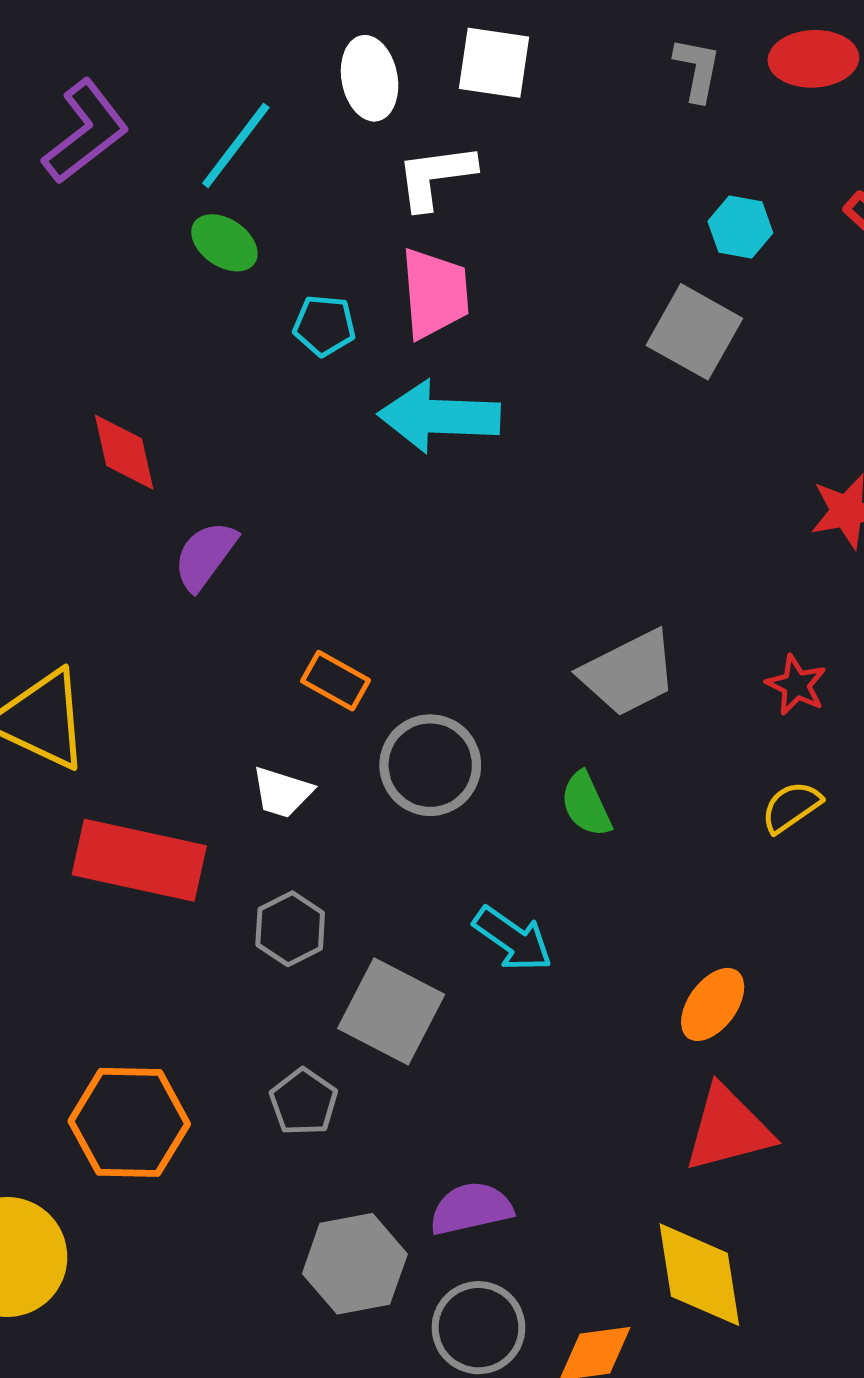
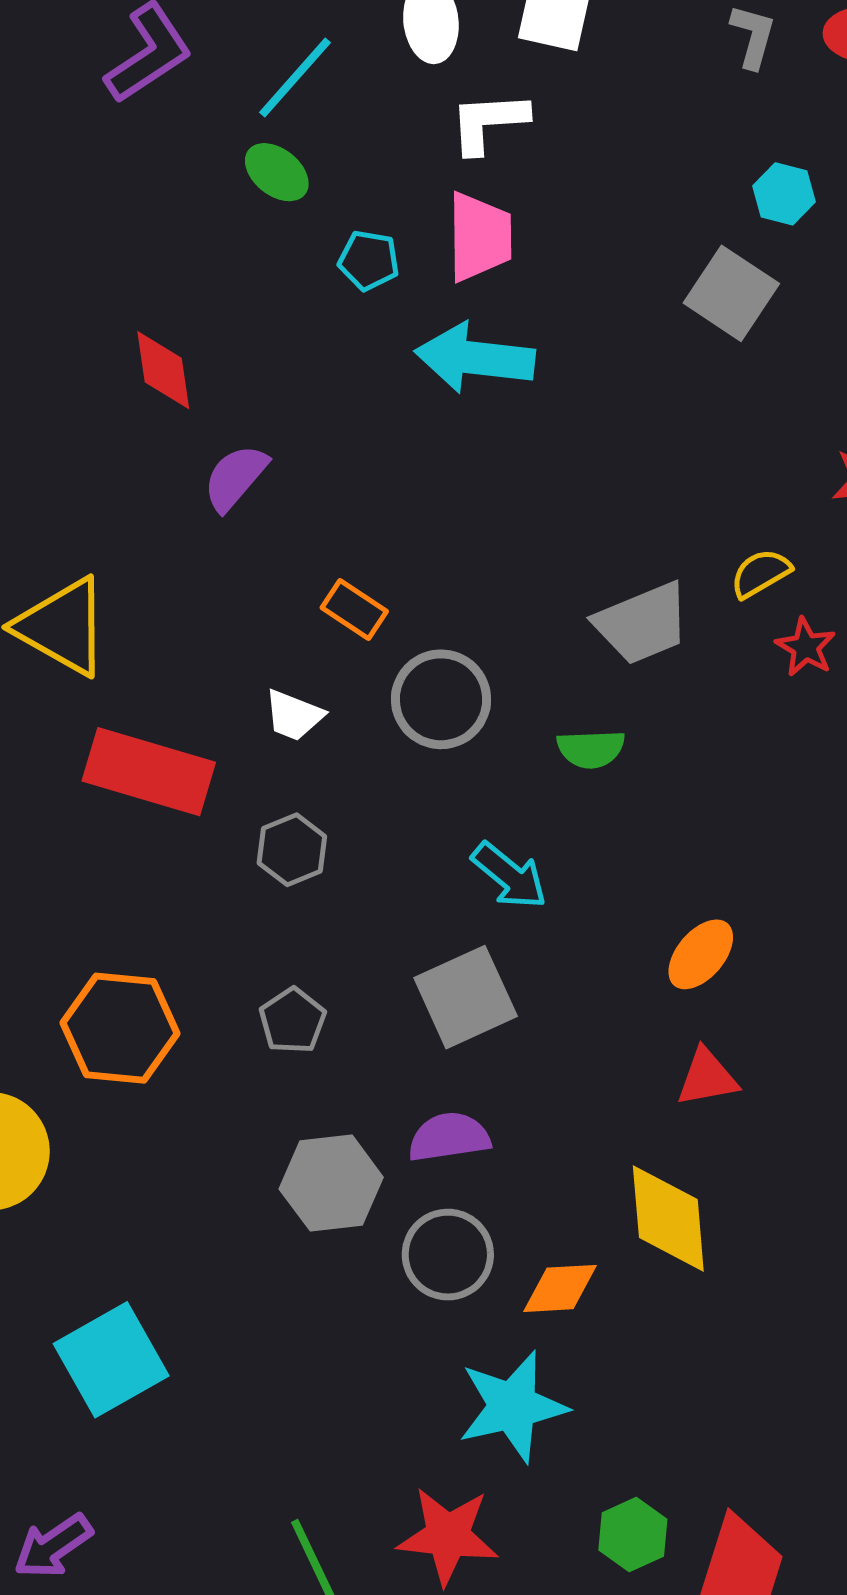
green semicircle: (586, 804) -> (591, 749), turned -72
yellow semicircle: (791, 807) -> (761, 573), moved
gray square: (391, 1011) -> (466, 997), moved, turned 34
red triangle: (728, 1129) -> (707, 1078), size x0.7

